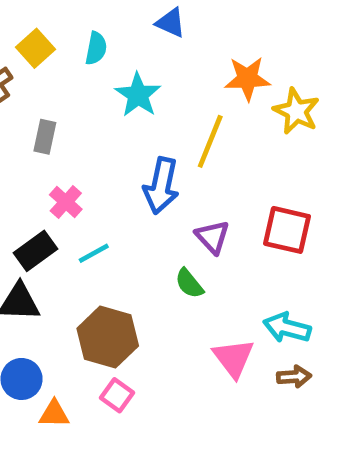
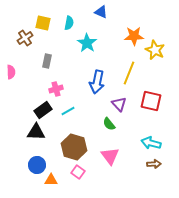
yellow square: (36, 48) -> (43, 23), turned -35
yellow line: (210, 141) -> (129, 73), moved
pink cross: (66, 202) -> (56, 89), turned 32
pink triangle: (233, 358) -> (110, 156), moved

